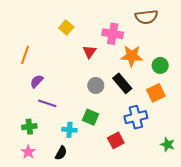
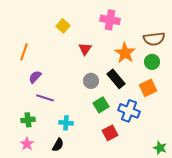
brown semicircle: (146, 17) -> (154, 39), moved
pink cross: (113, 34) -> (110, 20), moved
orange star: (132, 56) -> (125, 53), turned 30
green square: (90, 117) -> (101, 105), moved, turned 35
blue cross: (136, 117) -> (129, 111), turned 35
green star: (168, 145) -> (160, 148), moved

